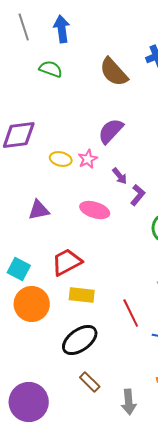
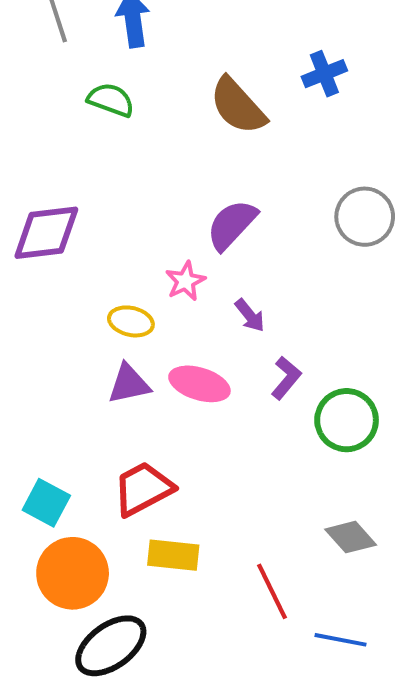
yellow ellipse: (61, 159) -> (131, 321), moved
purple L-shape: (138, 195) -> (286, 378), moved
purple triangle: (39, 210) -> (129, 384), moved
black ellipse: (80, 340) -> (111, 646), moved

